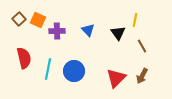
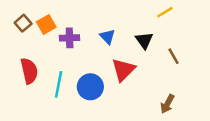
orange square: (38, 20) -> (46, 24), turned 35
yellow line: (135, 20) -> (165, 12), moved, turned 48
brown arrow: (142, 76) -> (167, 104), moved
red triangle: (116, 78) -> (123, 70), moved

